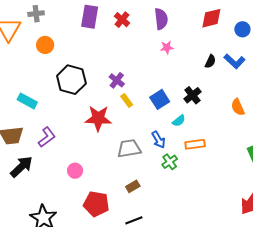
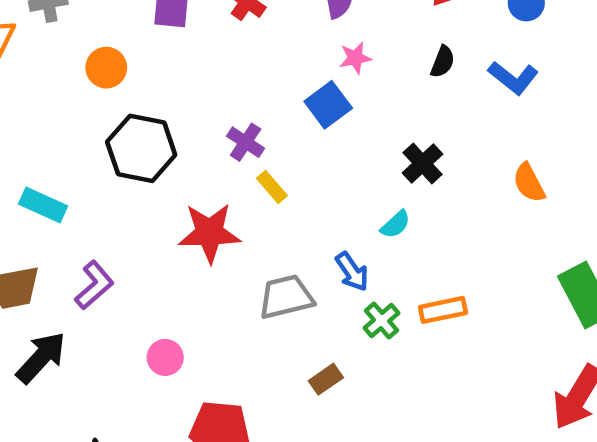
orange circle: (45, 45) -> (106, 68), moved
black semicircle: (210, 61) -> (443, 62), moved
blue square: (160, 99) -> (328, 105), moved
orange rectangle: (195, 144) -> (443, 310), moved
brown rectangle: (133, 186) -> (326, 379), moved

